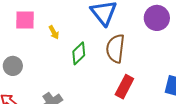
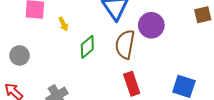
purple circle: (157, 18) -> (151, 25), moved
red rectangle: (124, 87) -> (132, 84), turned -50

